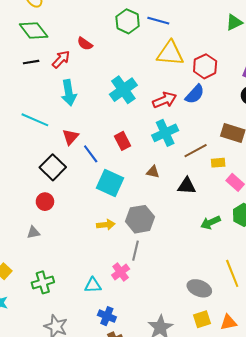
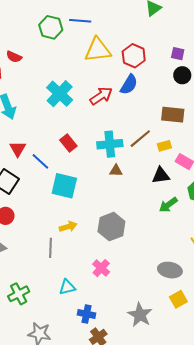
cyan cross: (165, 133) -> (110, 144), moved, turned 30
brown triangle: (153, 172) -> (116, 171), moved
black triangle: (187, 186) -> (161, 175), moved
gray hexagon: (140, 219) -> (111, 227), moved
gray line: (136, 251) -> (50, 248), moved
pink cross: (121, 272) -> (101, 268), moved

